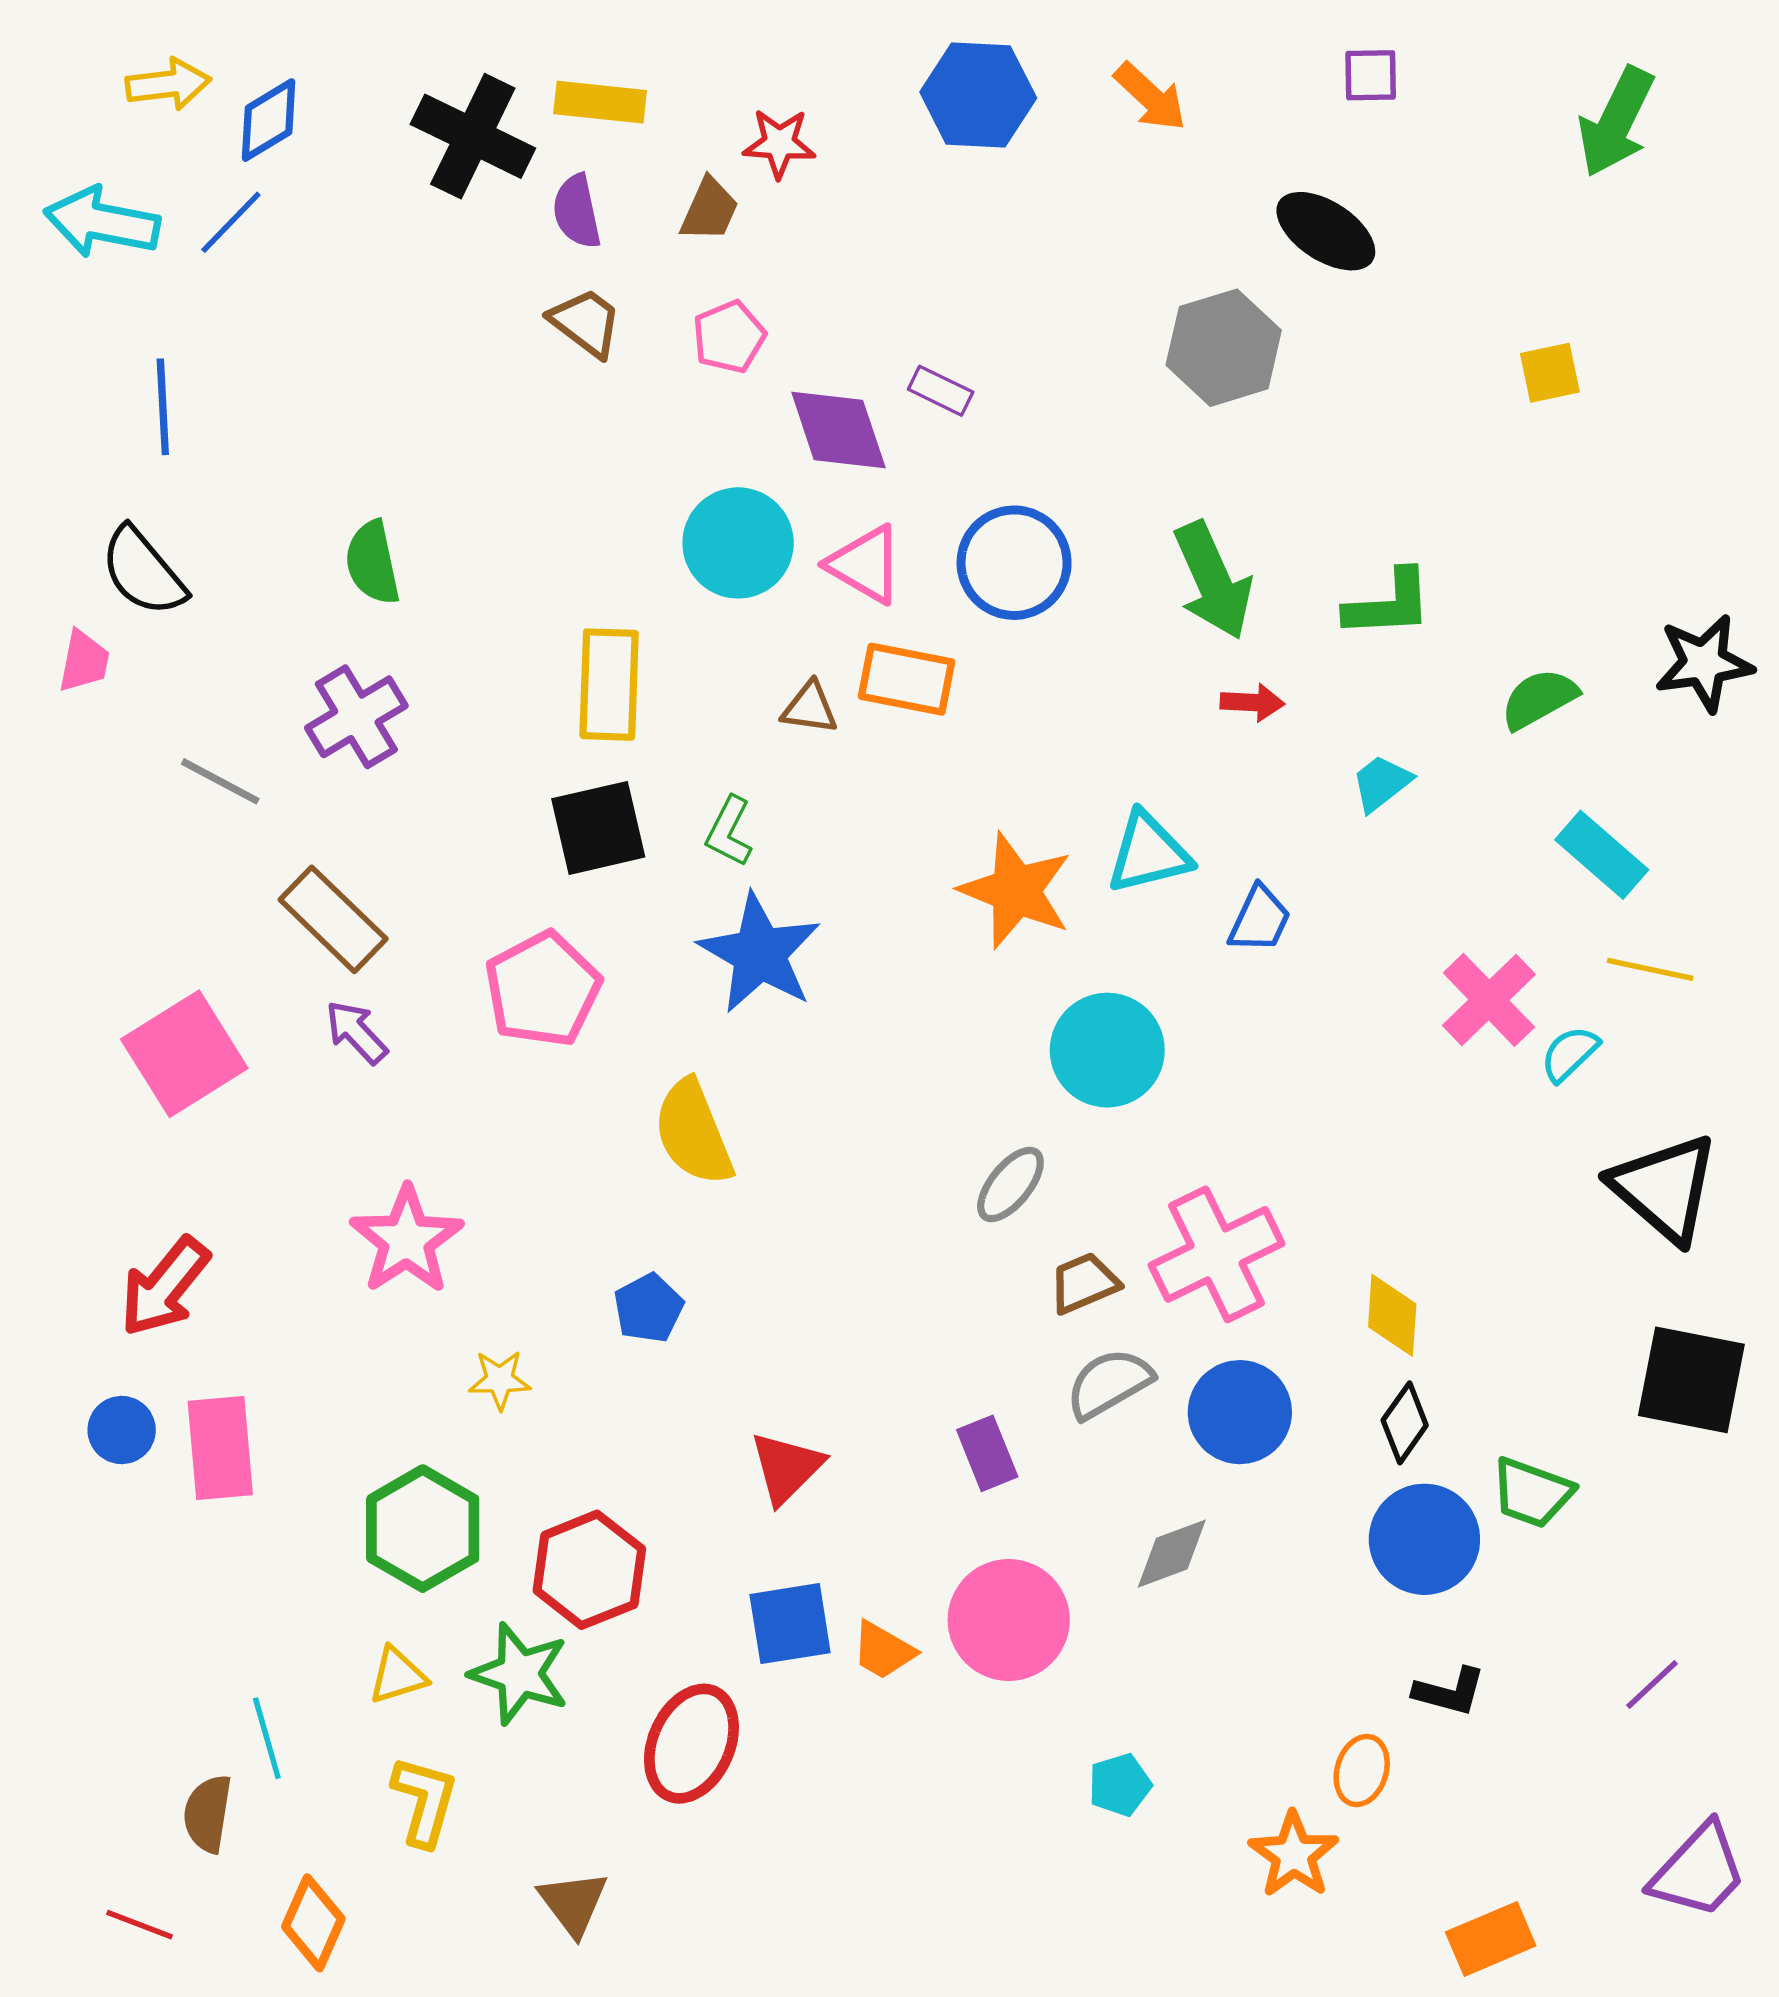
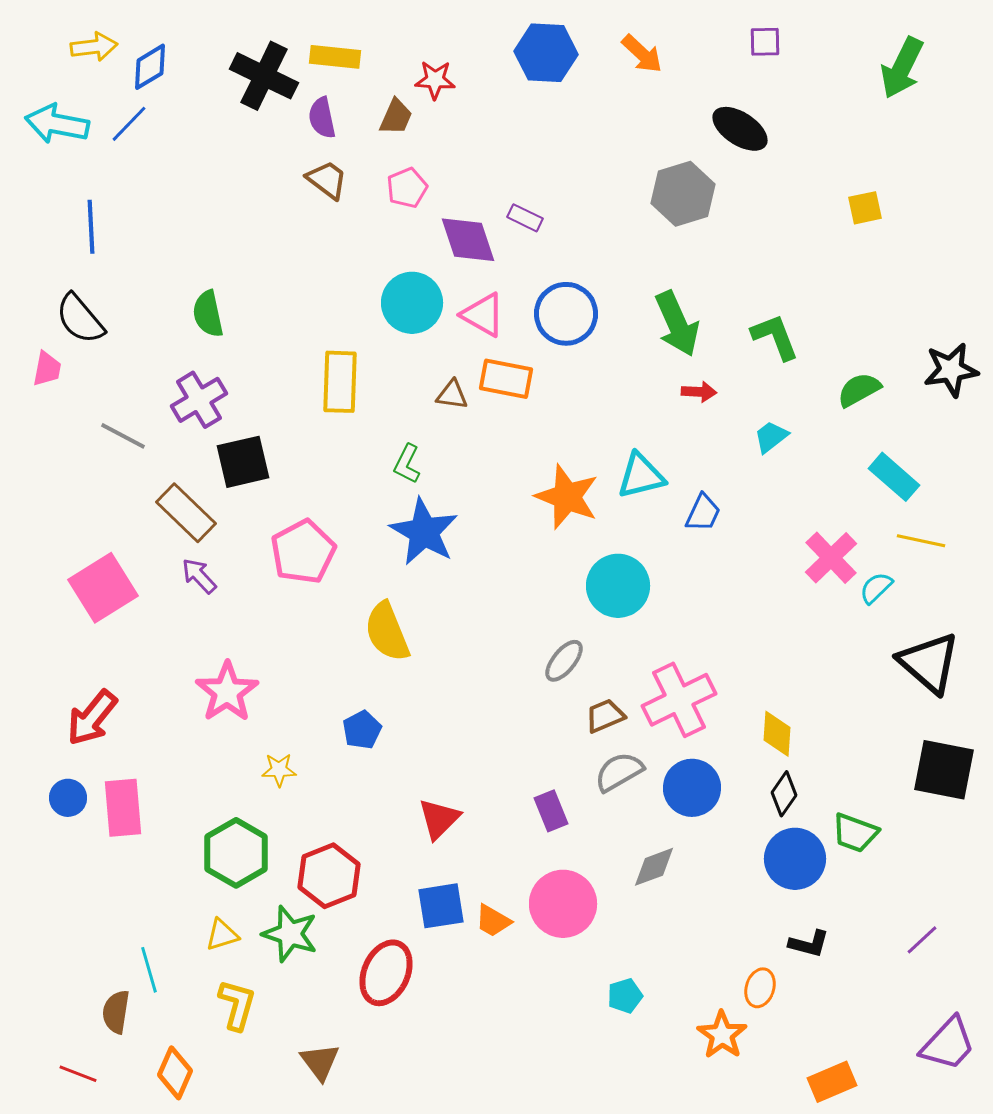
green L-shape: (1389, 604) -> (775, 337), turned -108
black square: (598, 828) -> (243, 462), moved

